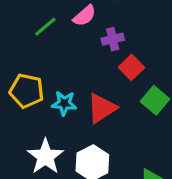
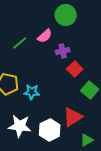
red triangle: (102, 108) -> (73, 117), moved
white star: (45, 157) -> (20, 126), turned -30

